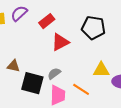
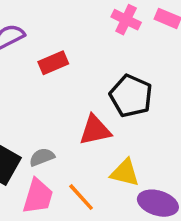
red triangle: (60, 42) -> (95, 130), moved

